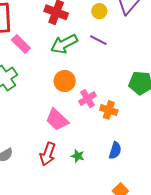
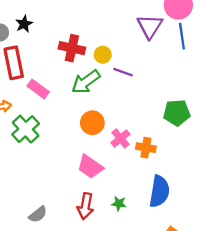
yellow circle: (99, 11) -> (103, 55), moved
blue semicircle: (115, 150) -> (159, 191), size x1.6

